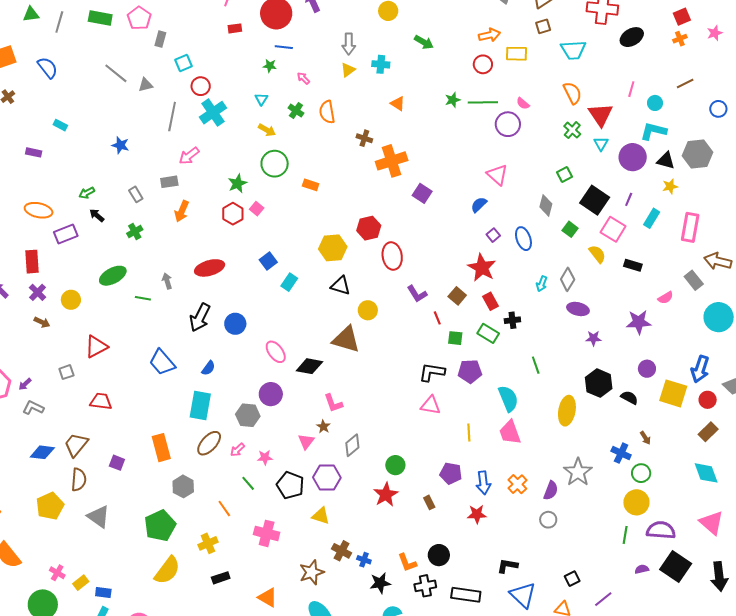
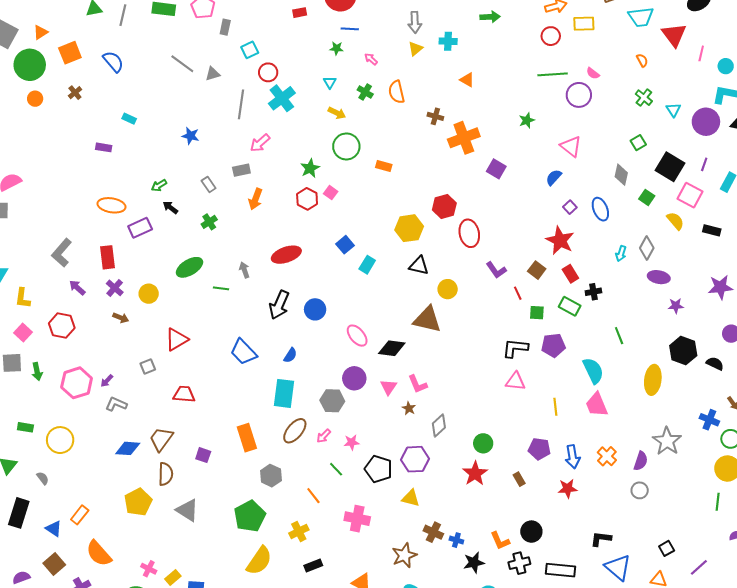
green arrow: (424, 42) -> (490, 17), turned -30
orange semicircle: (572, 93) -> (642, 60), size x0.6
green star: (453, 100) -> (527, 120), moved
red triangle: (601, 115) -> (674, 35), moved
pink triangle: (306, 441) -> (389, 387), moved

